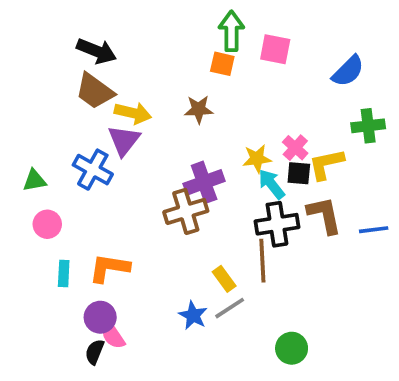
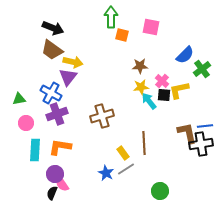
green arrow: (231, 31) -> (111, 17), moved
blue semicircle: (348, 71) -> (185, 55), moved
brown star: (199, 109) -> (140, 66), moved
green cross: (368, 126) -> (202, 69), turned -30
purple cross: (204, 182) -> (57, 114), moved
brown L-shape: (324, 215) -> (187, 133), moved
black cross: (277, 224) -> (201, 144), moved
cyan rectangle: (64, 273) -> (35, 150), size x1.5

